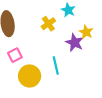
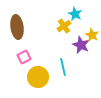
yellow cross: (48, 24) -> (64, 26), moved

